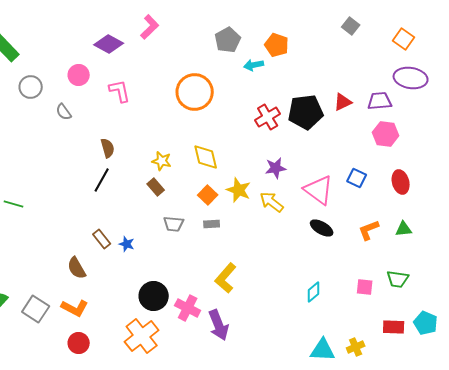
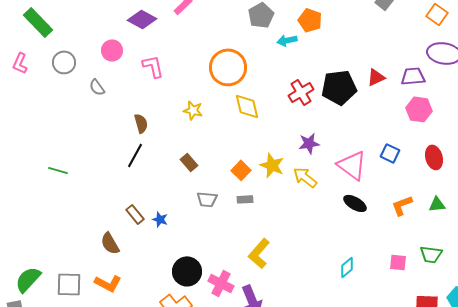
yellow diamond: (206, 157) -> (247, 106), moved
yellow star: (162, 161) -> (193, 110), moved
green line: (14, 204) -> (58, 170), moved
gray square: (36, 309) -> (69, 284), turned -32

